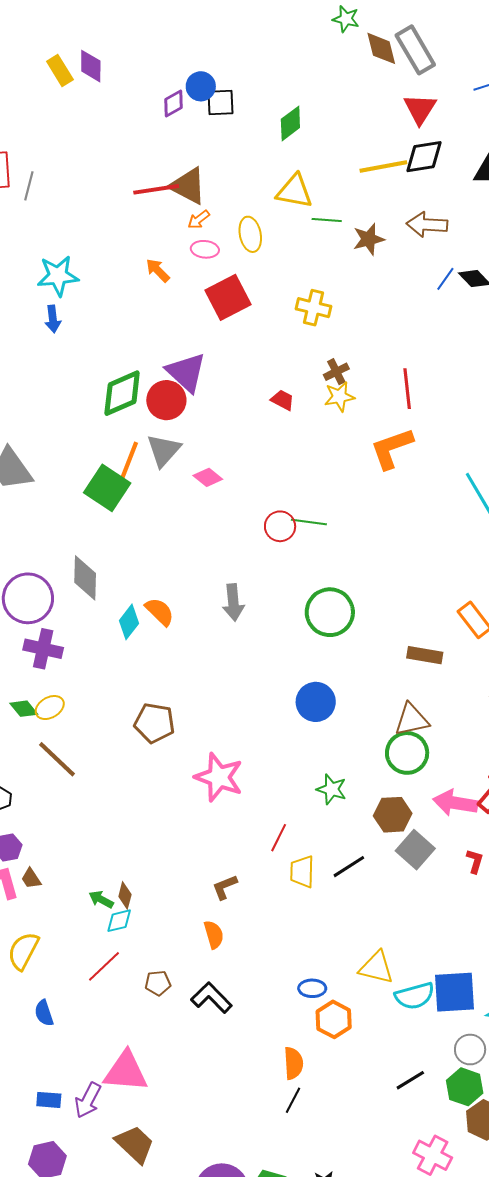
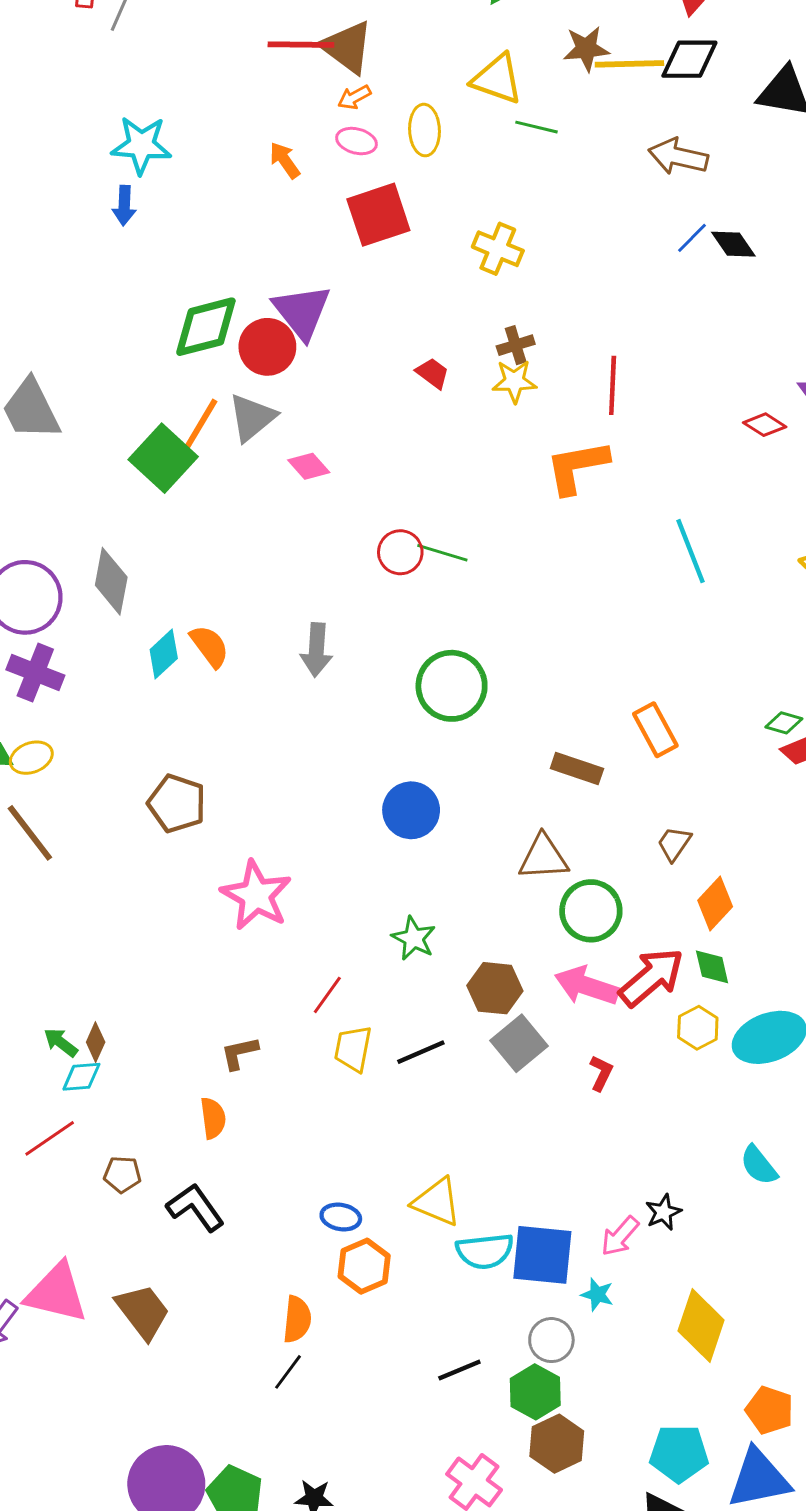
brown star: (369, 239) -> (586, 49), moved
green circle: (407, 753) -> (591, 911), moved
brown trapezoid: (135, 1144) -> (143, 1312), moved

